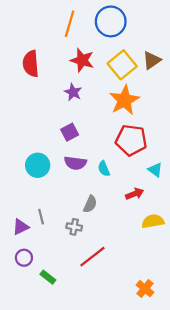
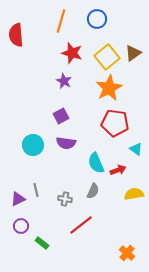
blue circle: (111, 21) -> (97, 19), size x0.7
red semicircle: (31, 64) -> (16, 35), moved
cyan semicircle: (104, 169) -> (96, 163), moved, size x1.5
gray semicircle: (90, 204) -> (93, 191), moved

